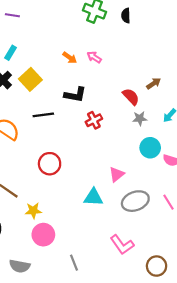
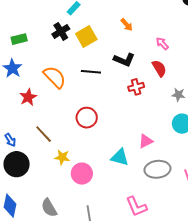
pink arrow: (94, 57) -> (162, 43), moved
red semicircle: (131, 97) -> (159, 68), moved
pink circle: (43, 235) -> (82, 174), moved
gray semicircle: (20, 266) -> (49, 208), moved, turned 36

